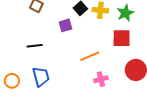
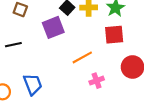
purple square: (65, 25) -> (53, 27), size x1.5
black line: (35, 46) -> (13, 45), moved

